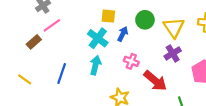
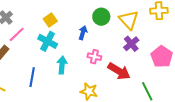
yellow square: (108, 16) -> (50, 20), moved, turned -32
cyan cross: (98, 38) -> (48, 41), moved

